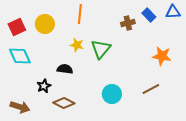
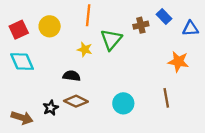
blue triangle: (173, 12) -> (190, 29), moved
green triangle: (101, 49) -> (111, 40), moved
black star: (44, 86) -> (51, 108), moved
brown line: (151, 89) -> (166, 98), turned -72
brown diamond: (64, 103) -> (76, 101), moved

